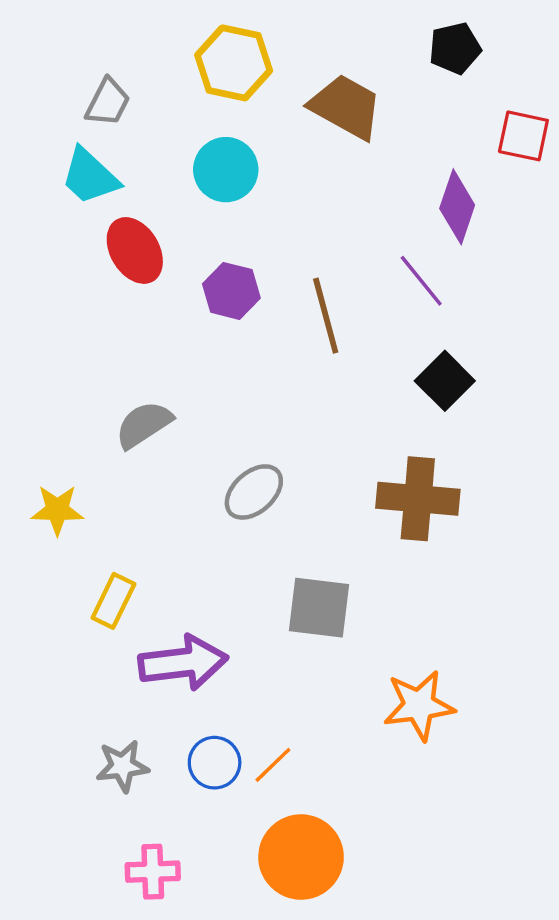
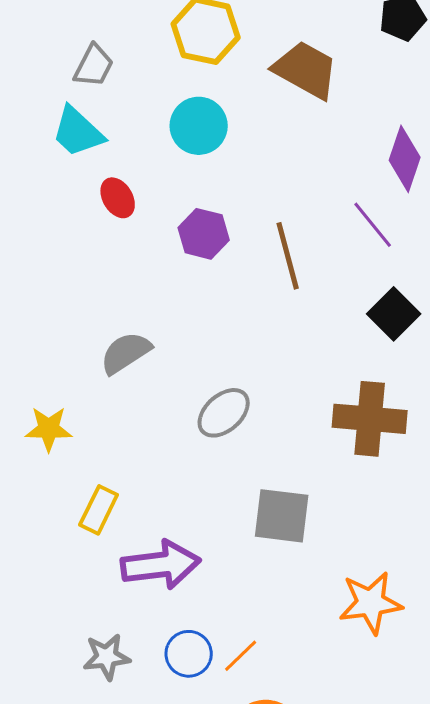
red ellipse: (135, 250) -> (118, 198), size x0.7

